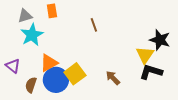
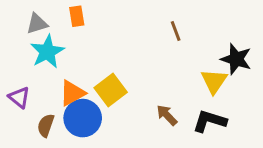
brown line: (94, 25) -> (176, 31), moved
black L-shape: (151, 72) -> (210, 121), moved
yellow square: (75, 74) -> (111, 90), moved

